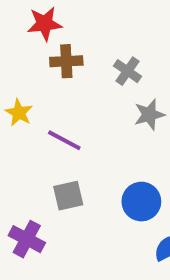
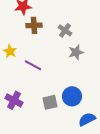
gray square: (68, 196) -> (50, 102), moved
purple cross: (27, 239) -> (14, 100), moved

